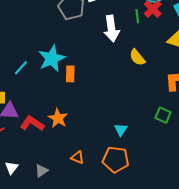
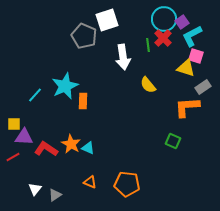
cyan triangle: (121, 130) -> (88, 148), moved, turned -40
white triangle: (12, 168) -> (35, 189), moved

